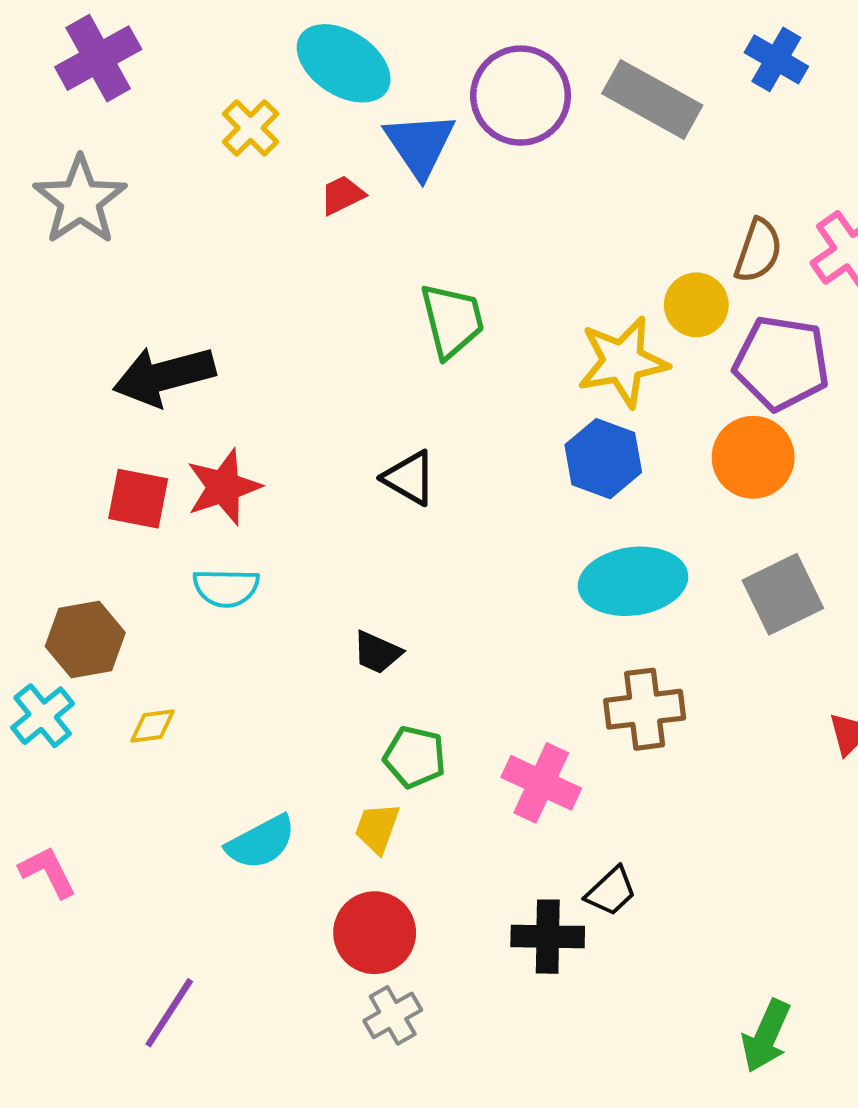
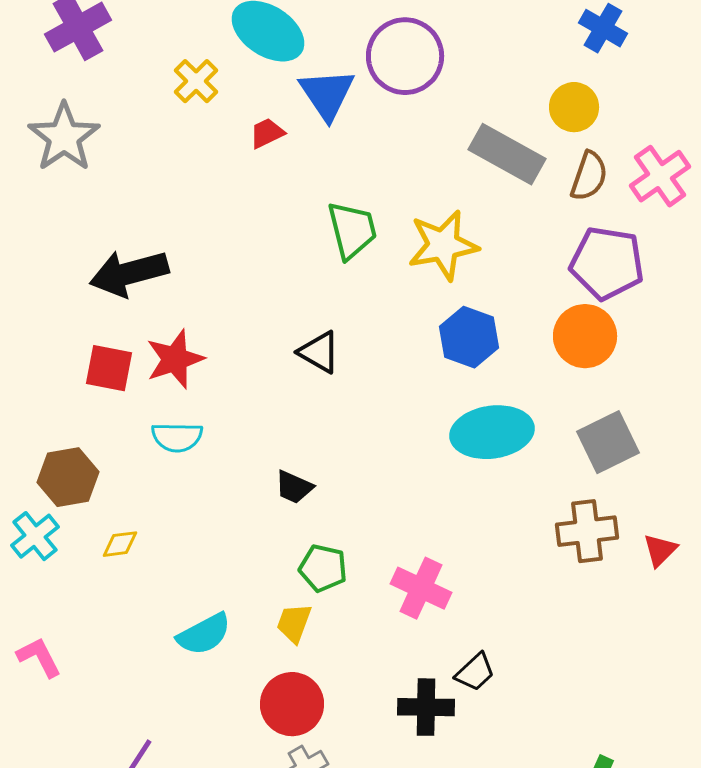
gray rectangle: (652, 99) -> (507, 154), moved
yellow circle: (696, 305) -> (574, 107), moved
yellow star: (623, 362) -> (443, 245), moved
brown cross: (645, 709) -> (587, 531), moved

